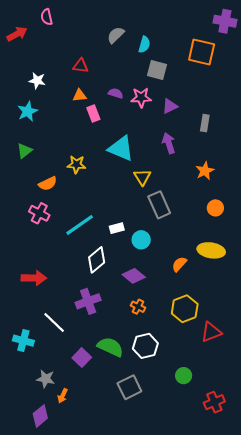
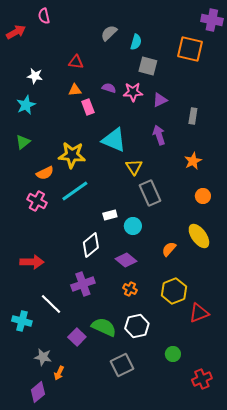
yellow star: (76, 164) -> (72, 155), size x1.5
cyan line: (80, 225) -> (75, 191), moved
yellow ellipse: (211, 250) -> (199, 236), turned 45

